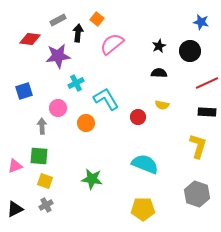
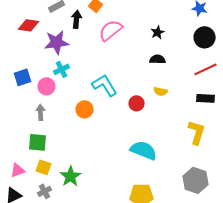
black circle: (190, 51) -> (205, 37), moved
cyan cross: (76, 83) -> (62, 69), moved
pink circle: (58, 108) -> (47, 86), moved
pink triangle: (15, 166) -> (18, 170), moved
green star: (92, 179) -> (71, 176), moved, turned 30

